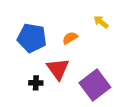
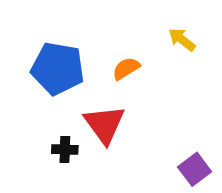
purple square: (95, 85) -> (195, 169), moved, size x0.6

